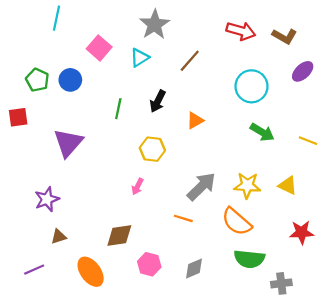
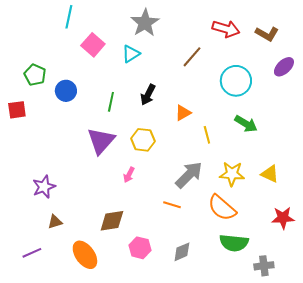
cyan line: (56, 18) -> (69, 17), moved
brown line: (190, 61) -> (192, 57), moved
blue circle: (70, 80) -> (66, 91), moved
yellow line: (308, 141) -> (207, 135), moved, turned 54
purple triangle: (68, 143) -> (101, 141), moved

